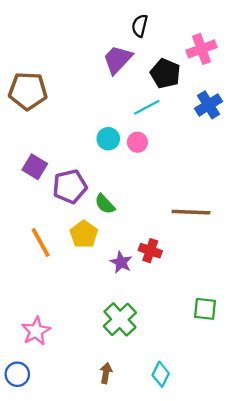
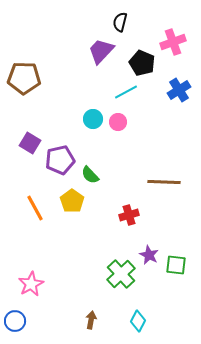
red cross: (150, 251) -> (129, 215), turned -36
purple star: (121, 262) -> (149, 255), moved
green cross: (120, 319) -> (121, 274), moved

